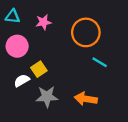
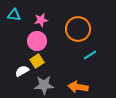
pink circle: (17, 46) -> (37, 41), moved
cyan line: (100, 62) -> (90, 55), turned -64

